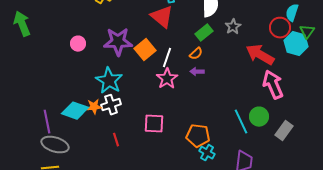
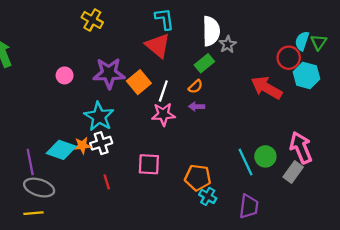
gray star: (233, 27) -> (228, 44), moved
green triangle: (307, 32) -> (319, 42), moved
pink star: (167, 79) -> (163, 114), turned 30
pink arrow: (273, 85) -> (301, 148), moved

